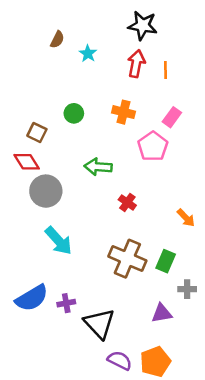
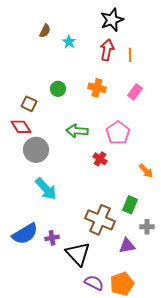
black star: (143, 25) -> (112, 20), turned -30
pink pentagon: (153, 146) -> (118, 133), moved
brown cross: (127, 259) -> (100, 220), moved

